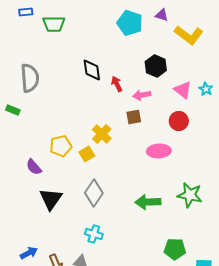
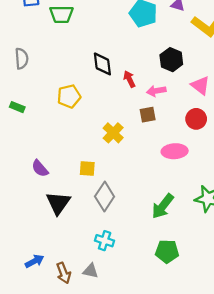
gray semicircle: (30, 78) -> (22, 59), moved, size x0.7
yellow pentagon: (61, 146) -> (69, 96), moved
yellow square: (87, 154) -> (87, 168), moved, turned 35
green arrow: (148, 202) -> (163, 206), turned -50
green pentagon: (175, 249) -> (167, 251), moved

